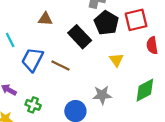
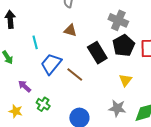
gray star: (102, 95) -> (117, 108), moved

